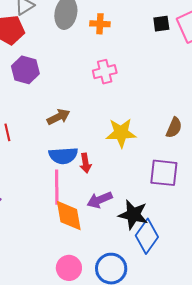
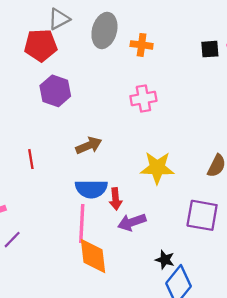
purple arrow: (100, 200) -> (132, 222), moved
black star: (133, 215) -> (165, 260), size x0.6

